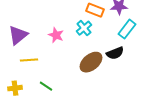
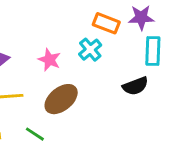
cyan rectangle: (127, 29) -> (153, 51), turned -36
brown ellipse: (91, 62) -> (61, 99), moved

